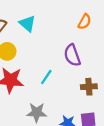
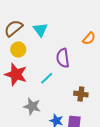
purple semicircle: (72, 55) -> (63, 58), moved

